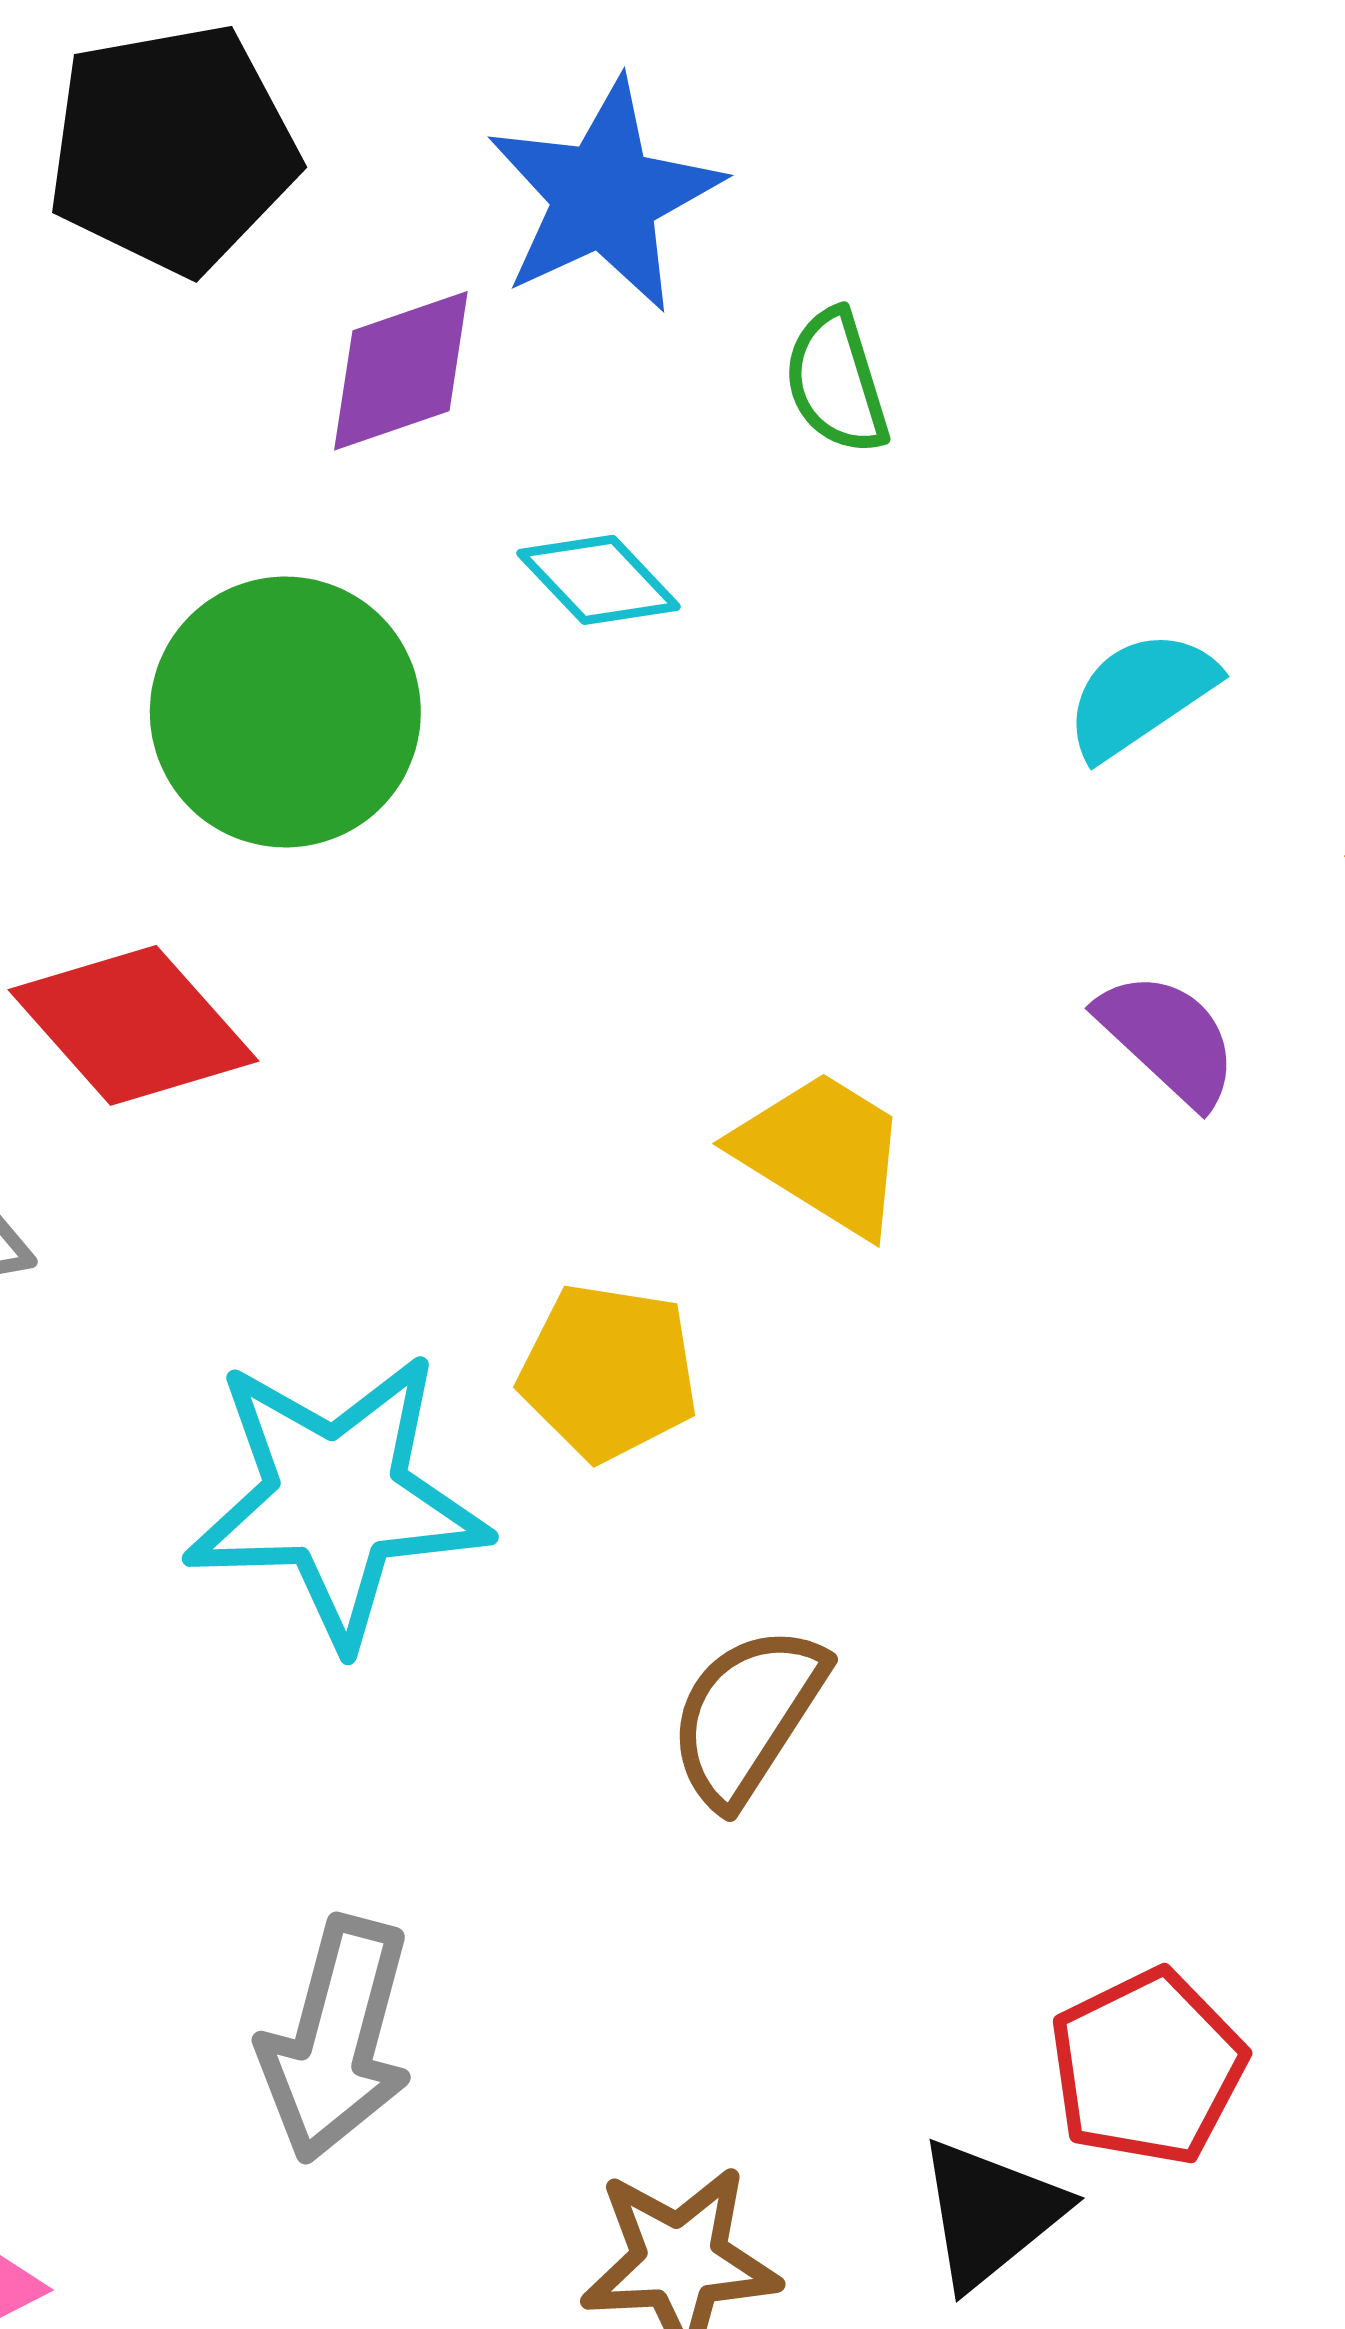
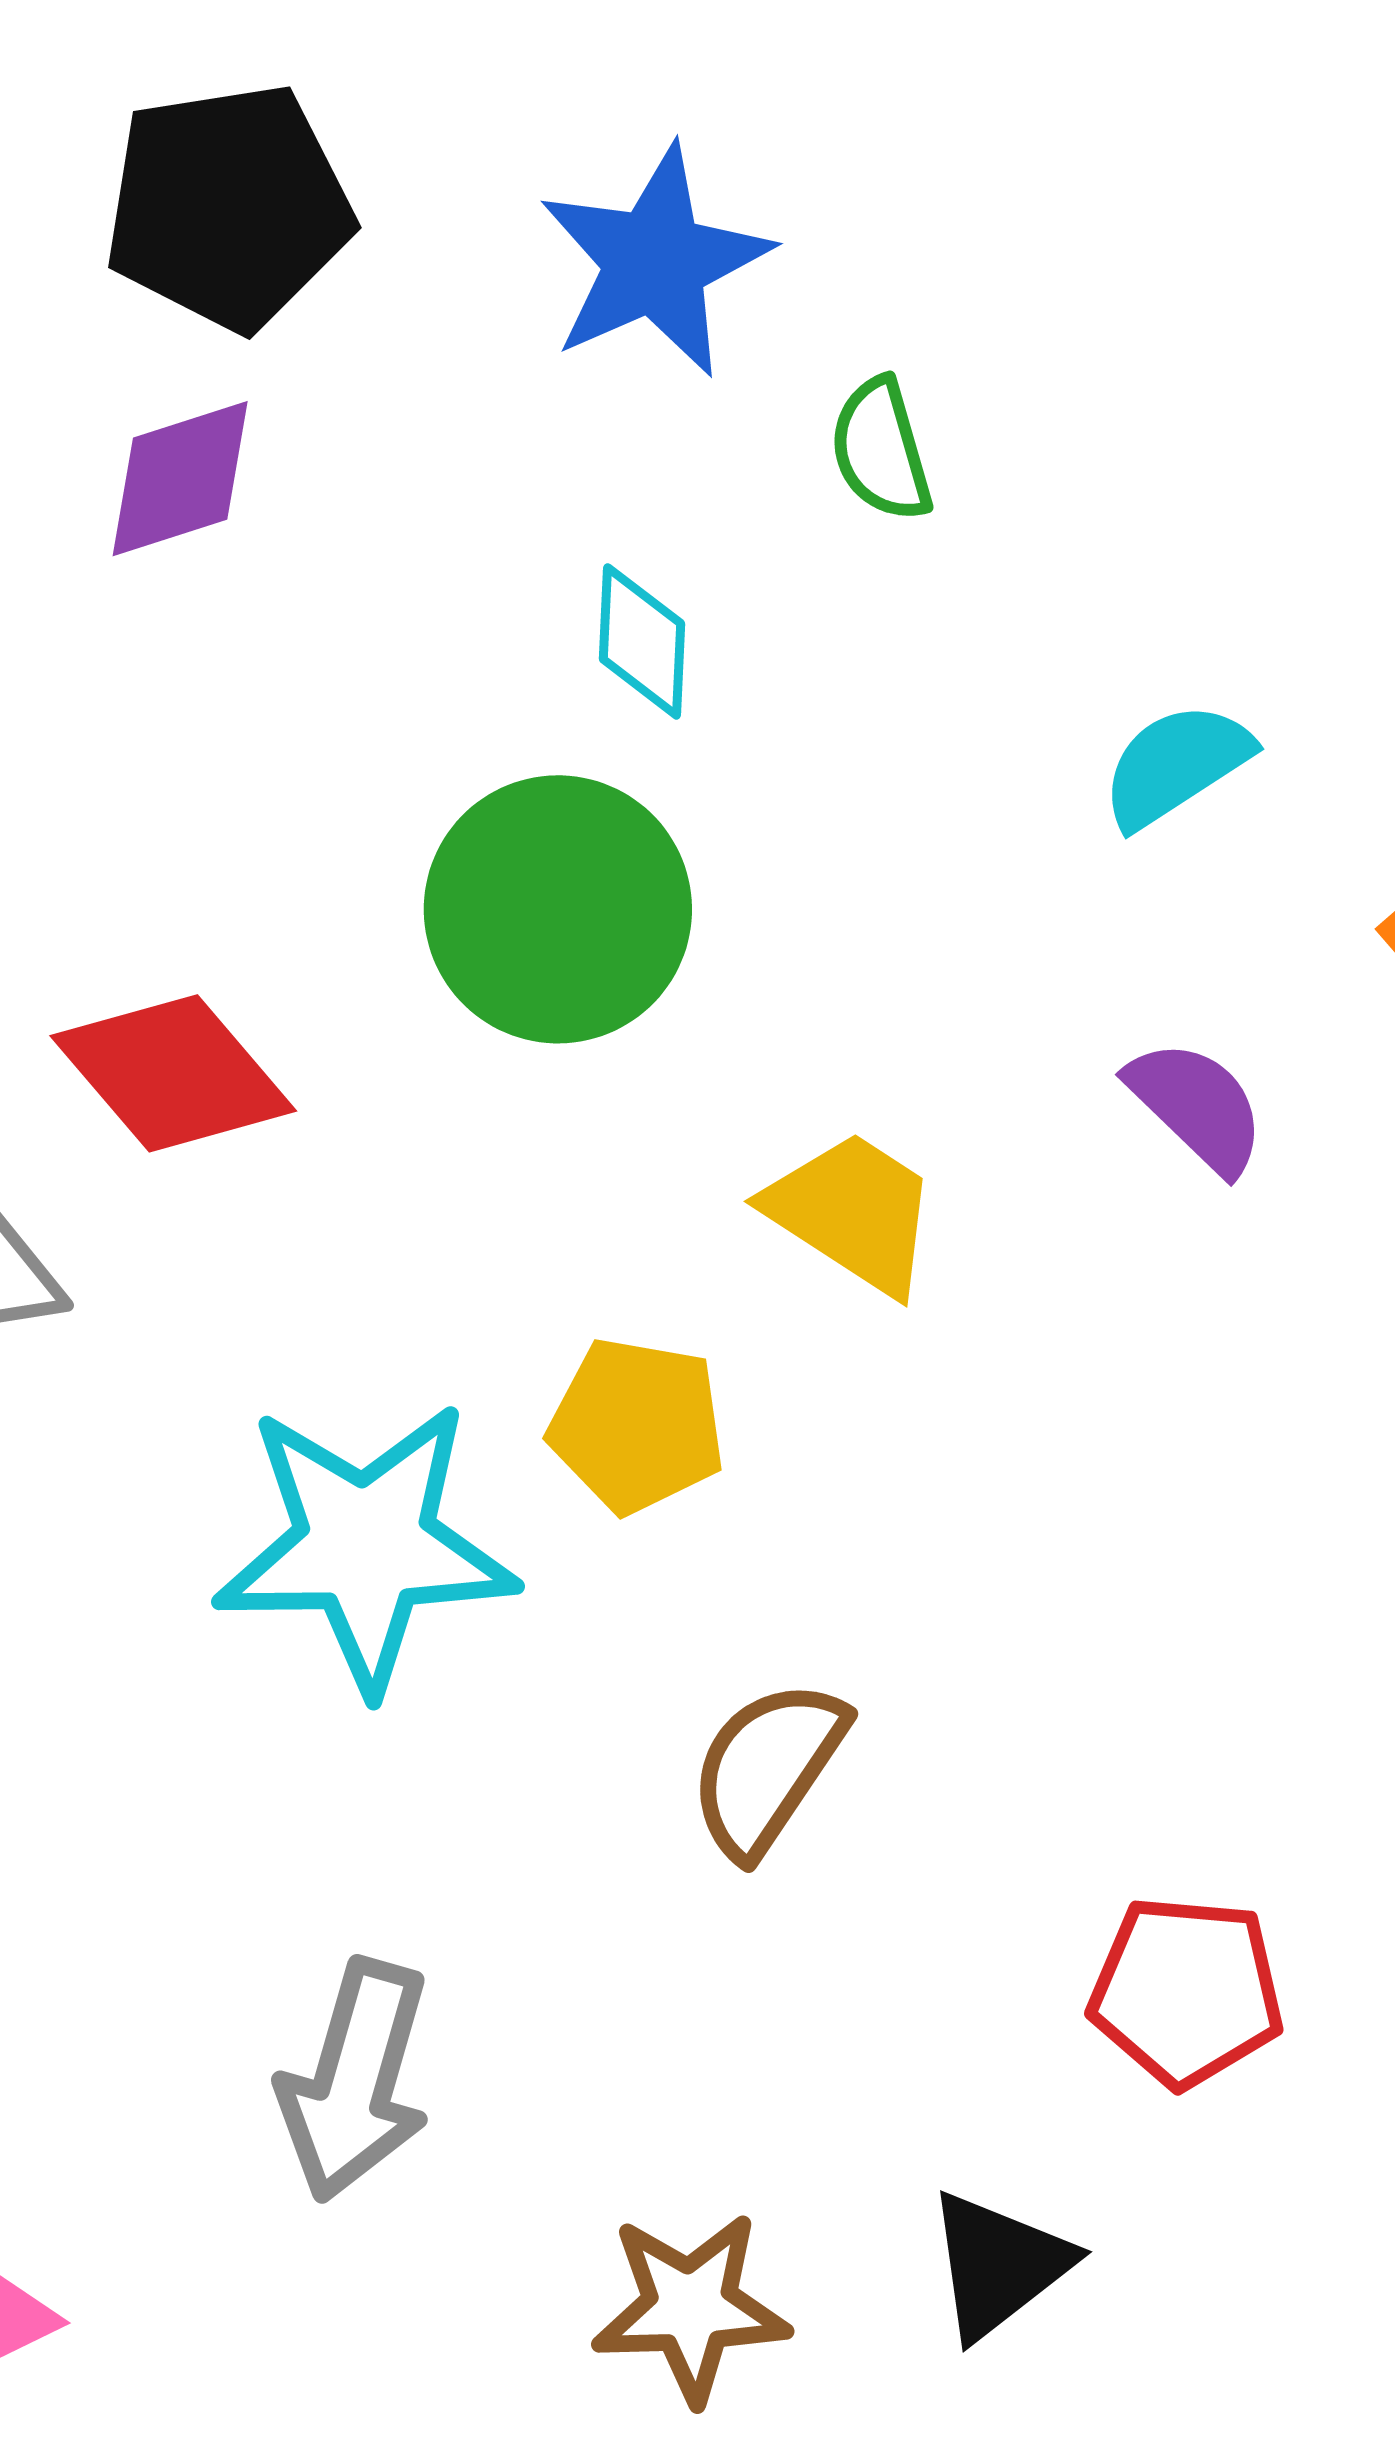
purple diamond: (401, 371) -> (180, 479), moved
cyan diamond: (599, 580) -> (642, 641), turned 45
green circle: (285, 712) -> (558, 909), moved
red pentagon: (1147, 2067) -> (1186, 1991), moved, turned 30

